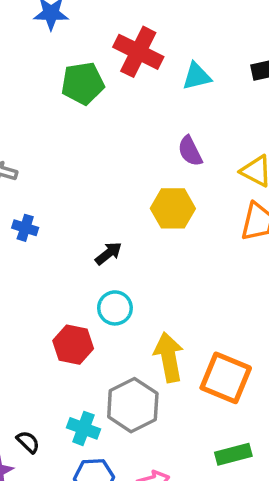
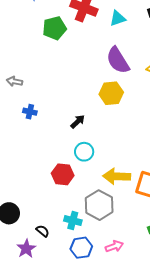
purple semicircle: (190, 151) -> (118, 60), size x1.6
yellow arrow: (169, 357) -> (117, 176), turned -72

